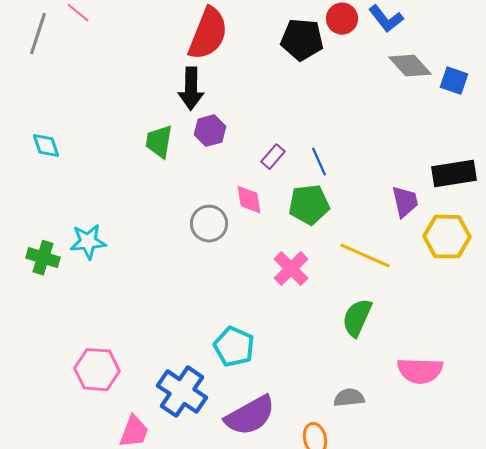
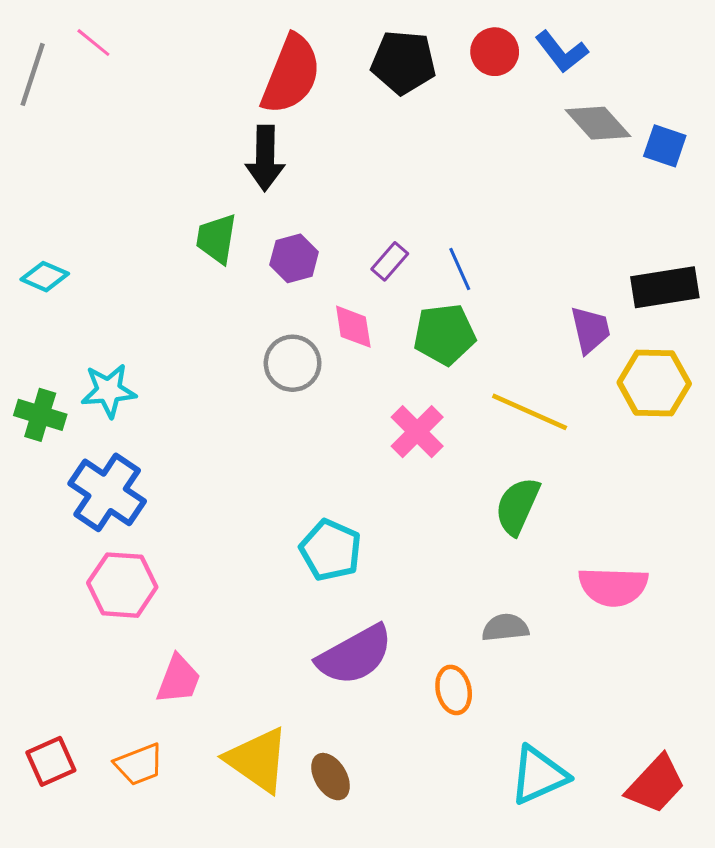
black pentagon: (302, 40) -> (403, 62), moved
purple hexagon: (210, 131) -> (294, 258), moved
cyan diamond: (46, 146) -> (45, 277), moved, turned -48
blue cross: (182, 392) -> (107, 492), moved

